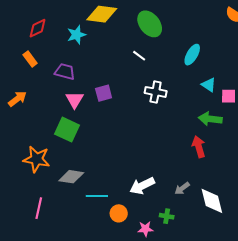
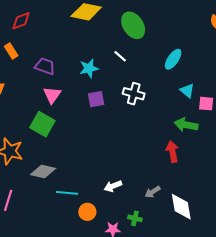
cyan star: (76, 35) -> (89, 68), moved
purple square: (104, 93) -> (96, 99), moved
white arrow: (142, 186) -> (113, 186), size x0.7

